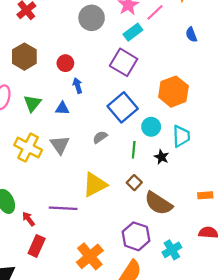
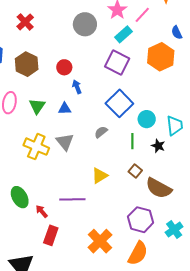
orange hexagon: (173, 92) -> (161, 57), moved
yellow triangle: (95, 185) -> (100, 176), size x0.7

